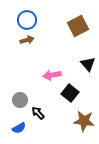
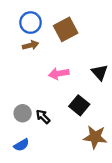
brown square: (78, 26) -> (66, 29), moved
pink arrow: (52, 75) -> (59, 74), moved
black arrow: (38, 113) -> (43, 117), moved

